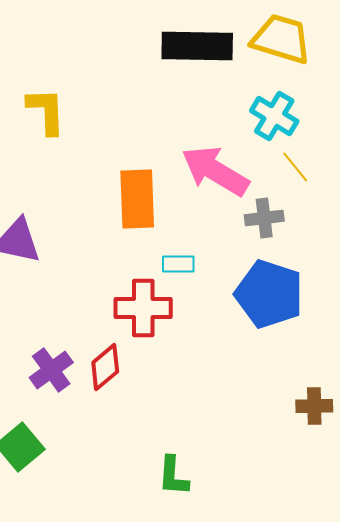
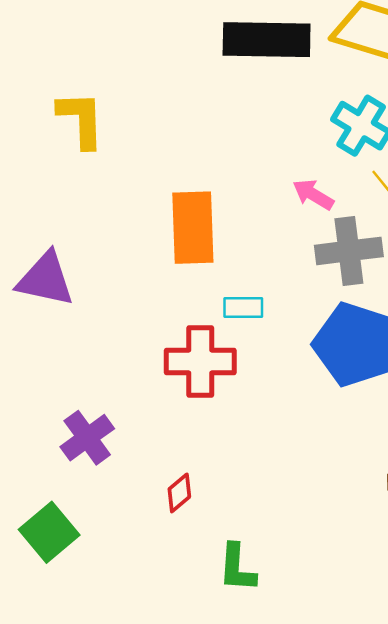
pink arrow: (215, 171) -> (313, 194), moved, size x0.5
gray cross: (264, 218) -> (349, 251), size x1.4
red diamond: (105, 367) -> (179, 493), moved, size x0.7

